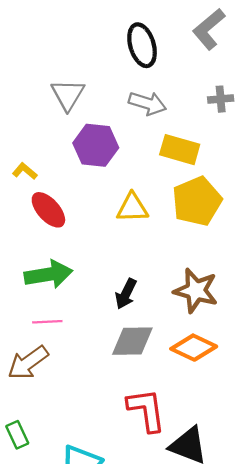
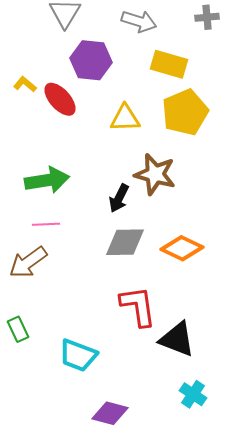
red ellipse: (48, 210) -> (60, 99), moved
brown star: (196, 291) -> (155, 174), moved

